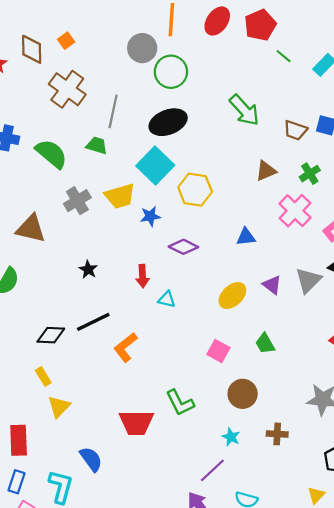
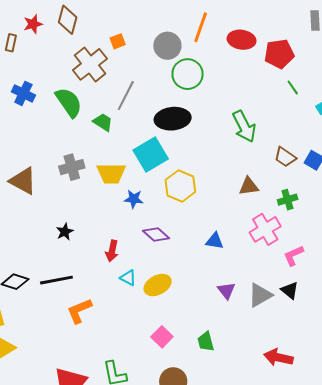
red ellipse: (217, 21) -> (242, 40), turned 48
orange square: (66, 41) -> (118, 41), moved
green semicircle: (51, 154) -> (69, 102), moved
yellow ellipse: (232, 296) -> (158, 285), moved

